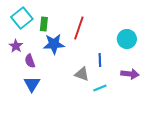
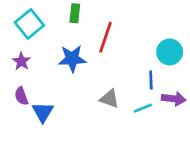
green rectangle: (44, 24) -> (75, 13), moved
blue line: (100, 60) -> (151, 80), moved
purple semicircle: (30, 61) -> (21, 96), moved
cyan line: (100, 88) -> (143, 108), moved

